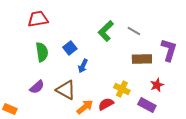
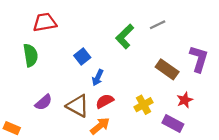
gray line: (134, 31) -> (158, 25), moved, turned -56
green semicircle: (42, 52) -> (31, 55), moved
brown rectangle: (142, 59) -> (167, 69), turned 36
yellow cross: (122, 89) -> (143, 105), turned 35
red semicircle: (106, 104) -> (105, 101), moved

